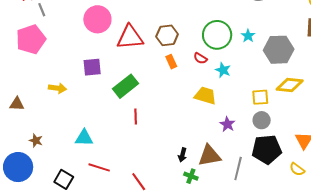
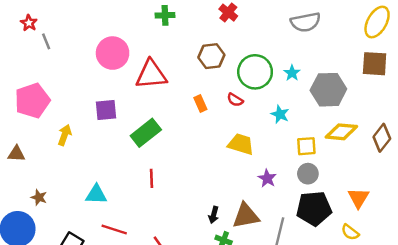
brown hexagon: (167, 35) -> (211, 56), moved
pink pentagon: (31, 39) -> (32, 101), moved
cyan star: (223, 70) -> (280, 114), moved
yellow arrow: (57, 88) -> (65, 135), turned -78
red line: (136, 116) -> (152, 178), moved

